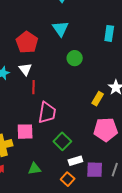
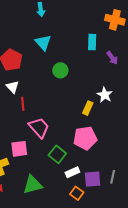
pink trapezoid: (47, 113) -> (39, 128), turned -45
pink pentagon: (106, 130) -> (85, 138), moved
green triangle: (34, 169) -> (33, 185), size x1.5
orange square: (68, 179) -> (77, 193), moved

